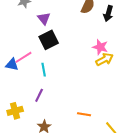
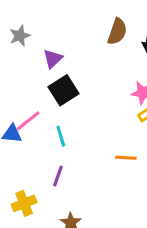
purple triangle: (44, 18) -> (53, 59), turned 32
orange line: (84, 114) -> (126, 158), moved

